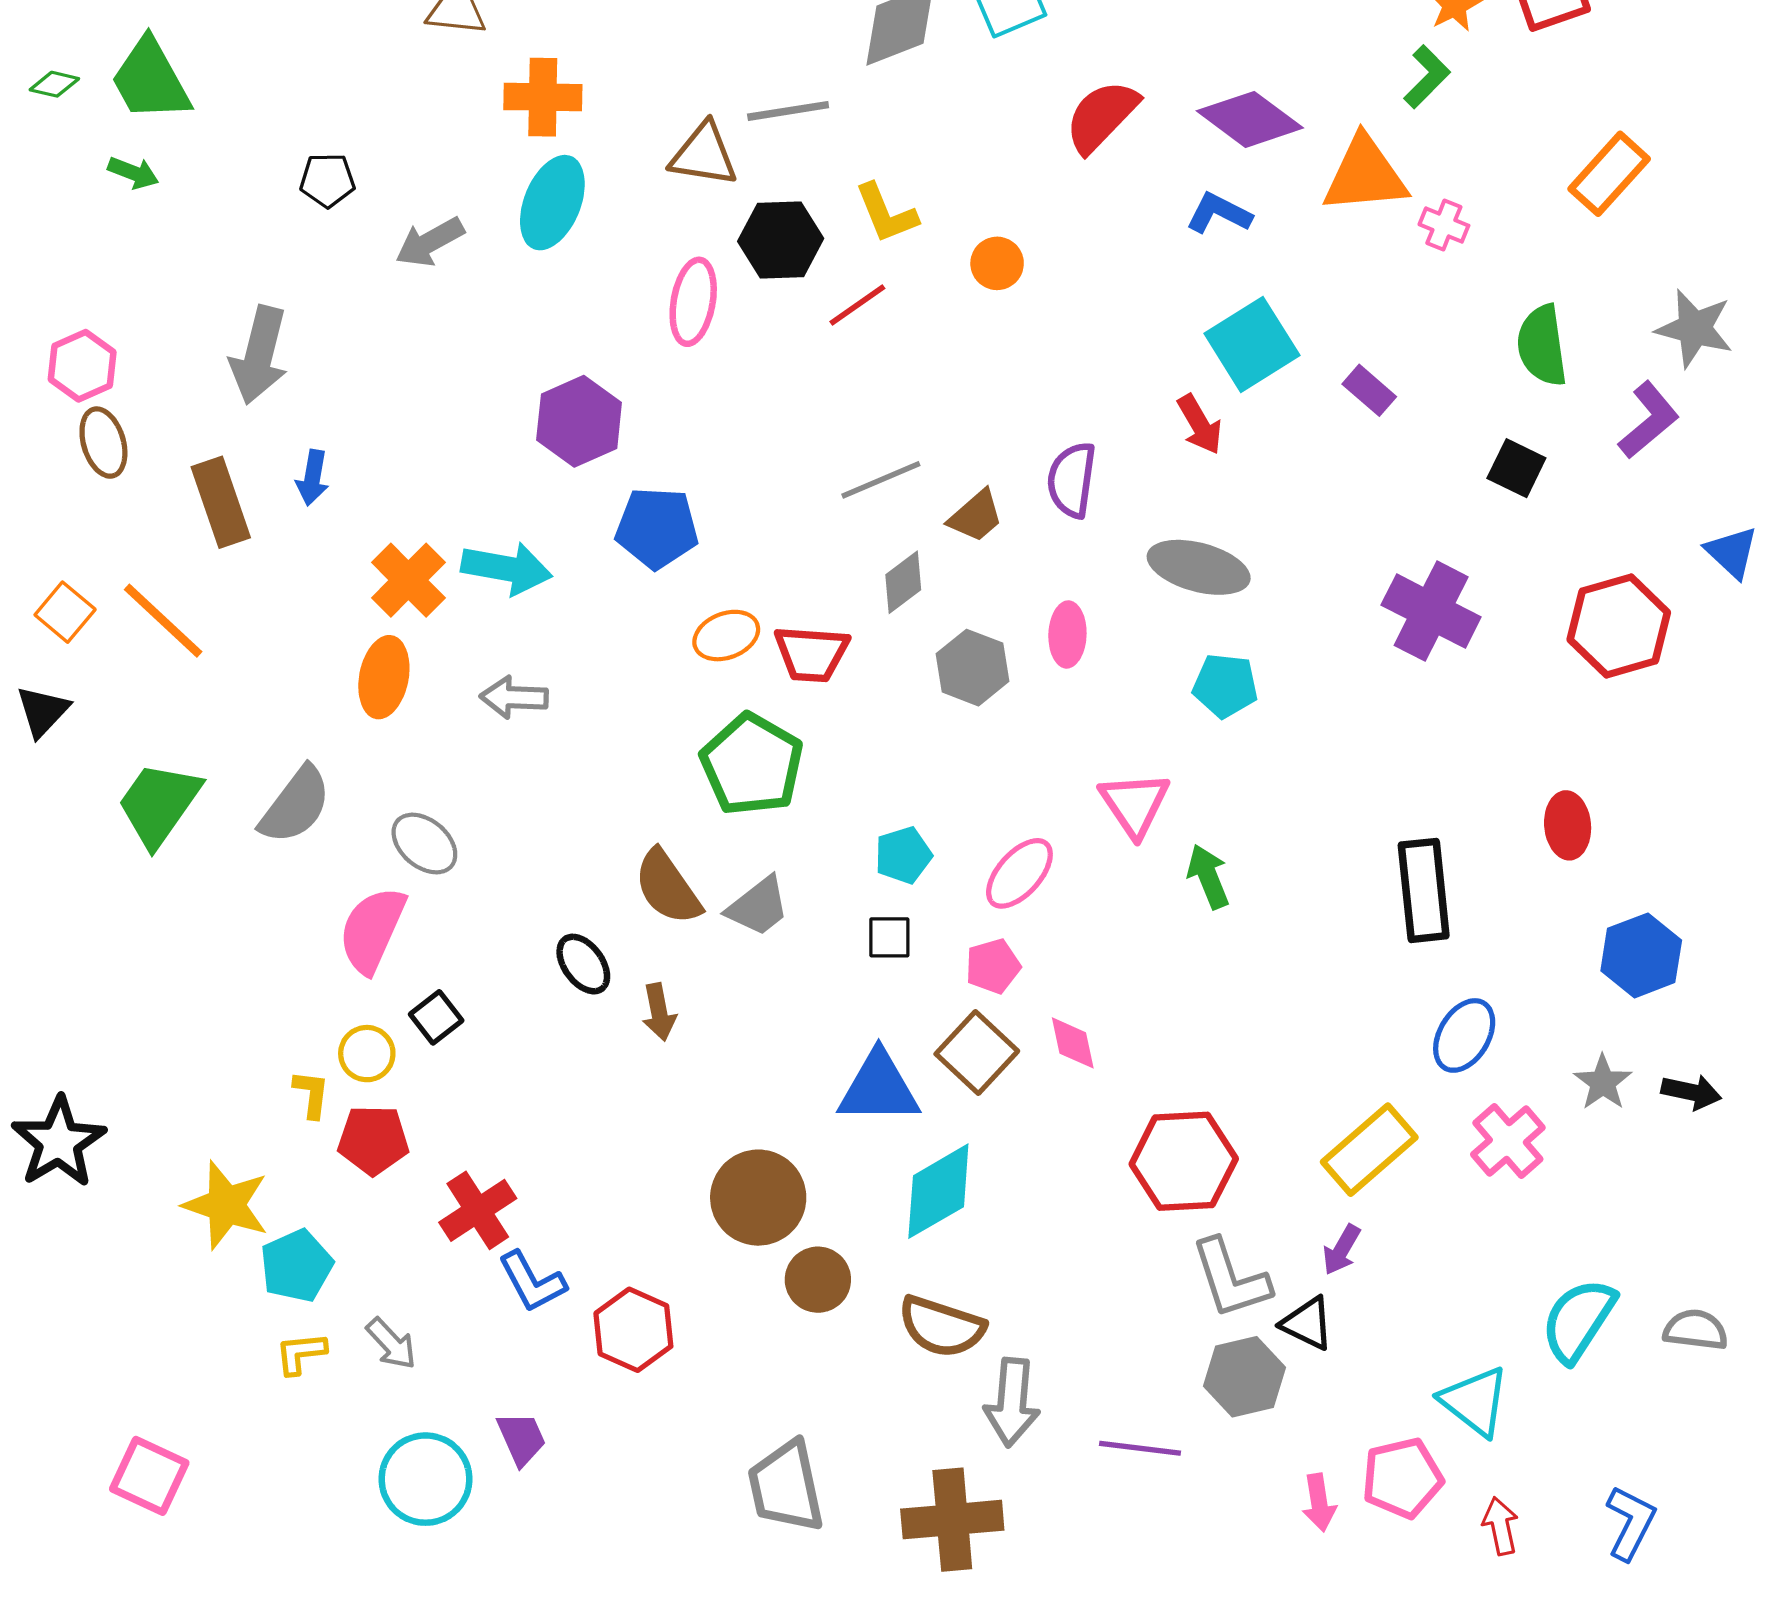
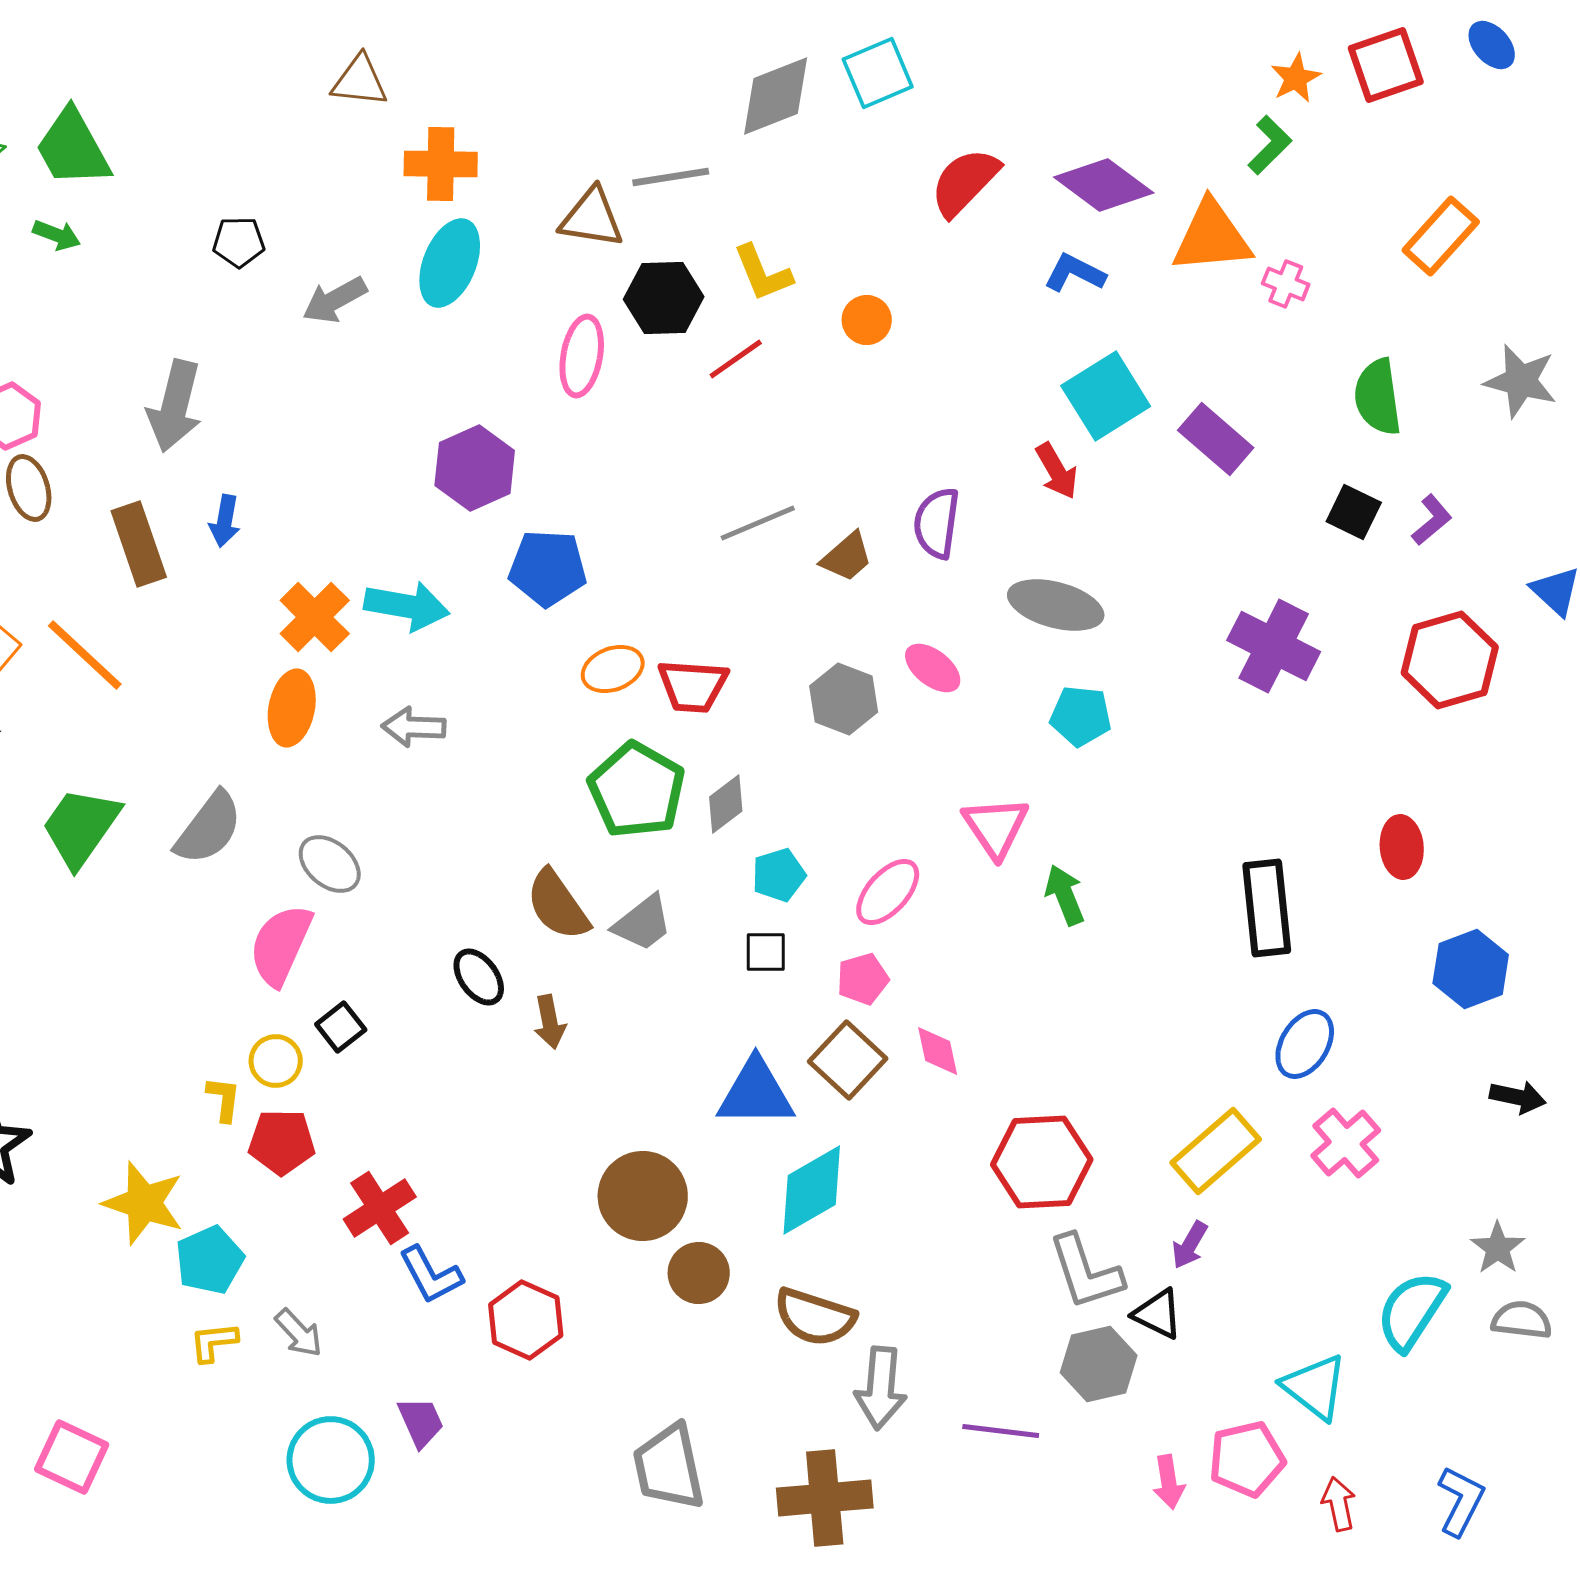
purple rectangle: (1369, 390) -> (1216, 439), size x1.5
purple L-shape: (1649, 420) -> (1432, 520), moved, size x0.7
gray diamond: (903, 582) -> (726, 804), moved
pink ellipse: (1067, 634) -> (933, 668), turned -54
gray star: (1603, 1082) -> (1498, 1248), moved

